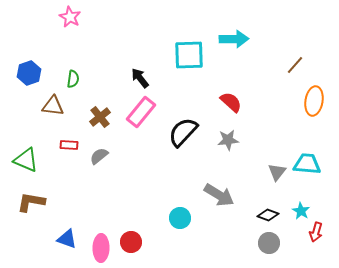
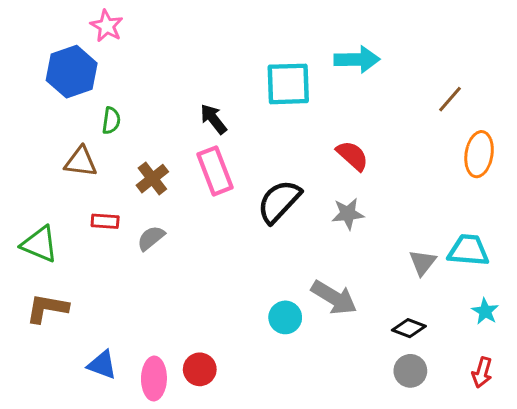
blue hexagon: (29, 73) -> (72, 72), moved, size x1.4
pink rectangle: (141, 112) -> (215, 171), turned -60
cyan star: (301, 211) -> (485, 311), moved
cyan circle: (180, 218) -> (285, 317), moved
red arrow: (316, 232) -> (482, 372), moved

